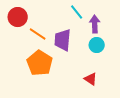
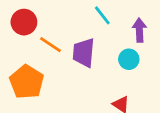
purple arrow: (95, 24) -> (139, 30), moved
orange pentagon: (40, 63) -> (27, 82), moved

